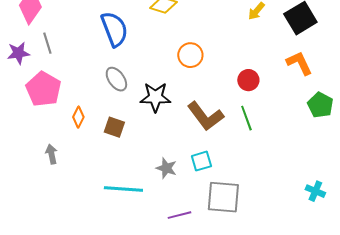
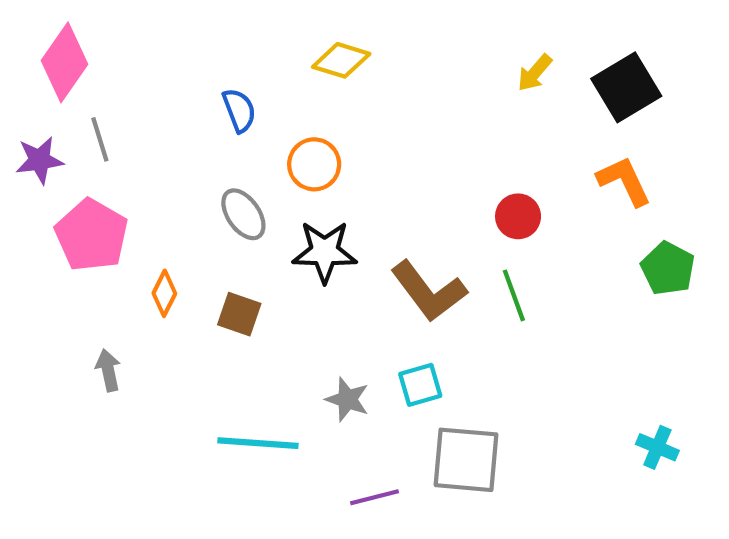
blue semicircle: (114, 29) -> (239, 110), size x0.6
orange circle: (190, 55) -> (314, 164), moved

